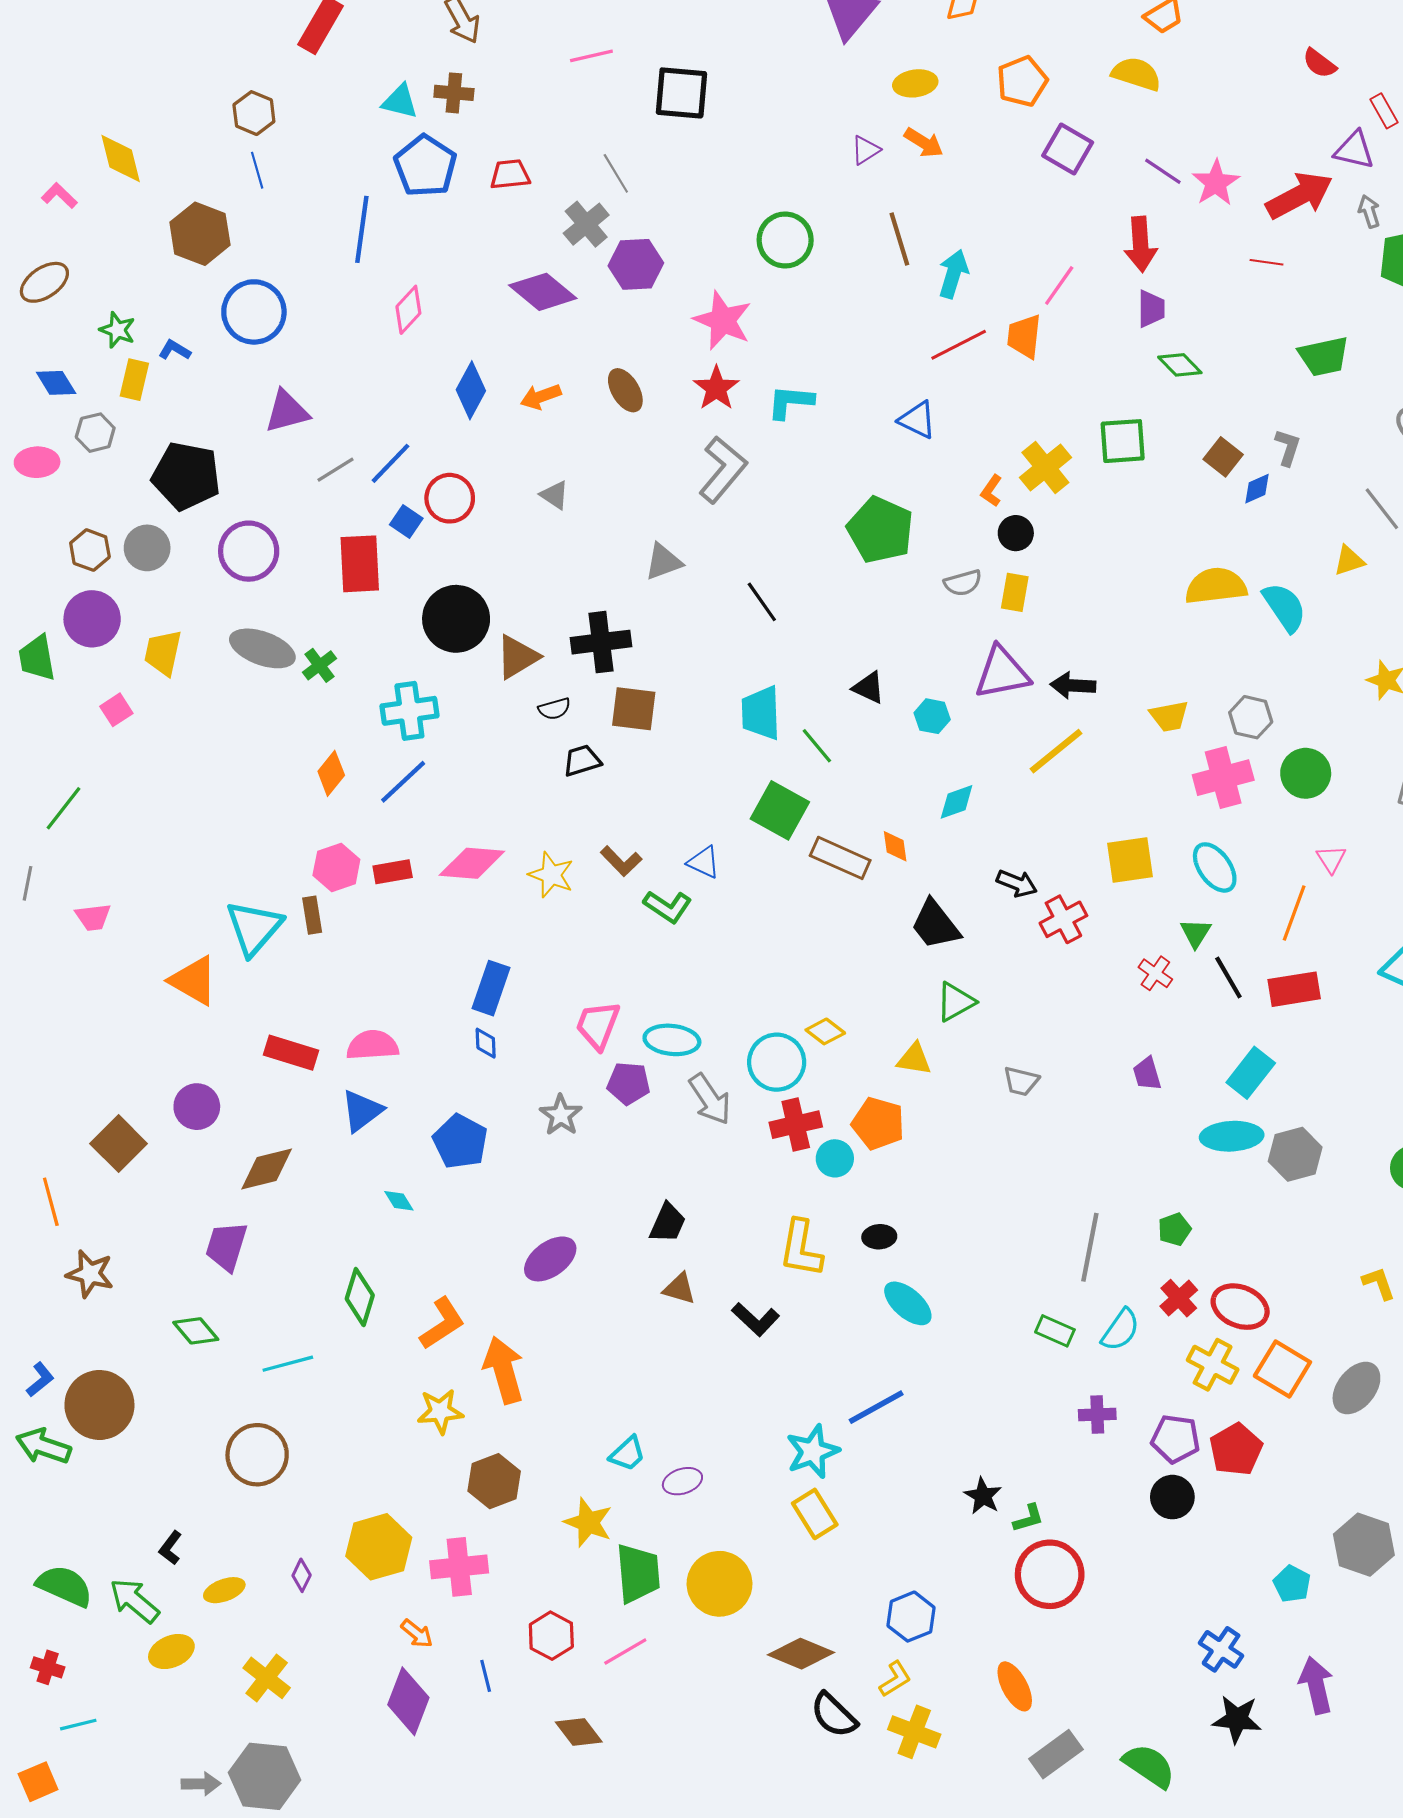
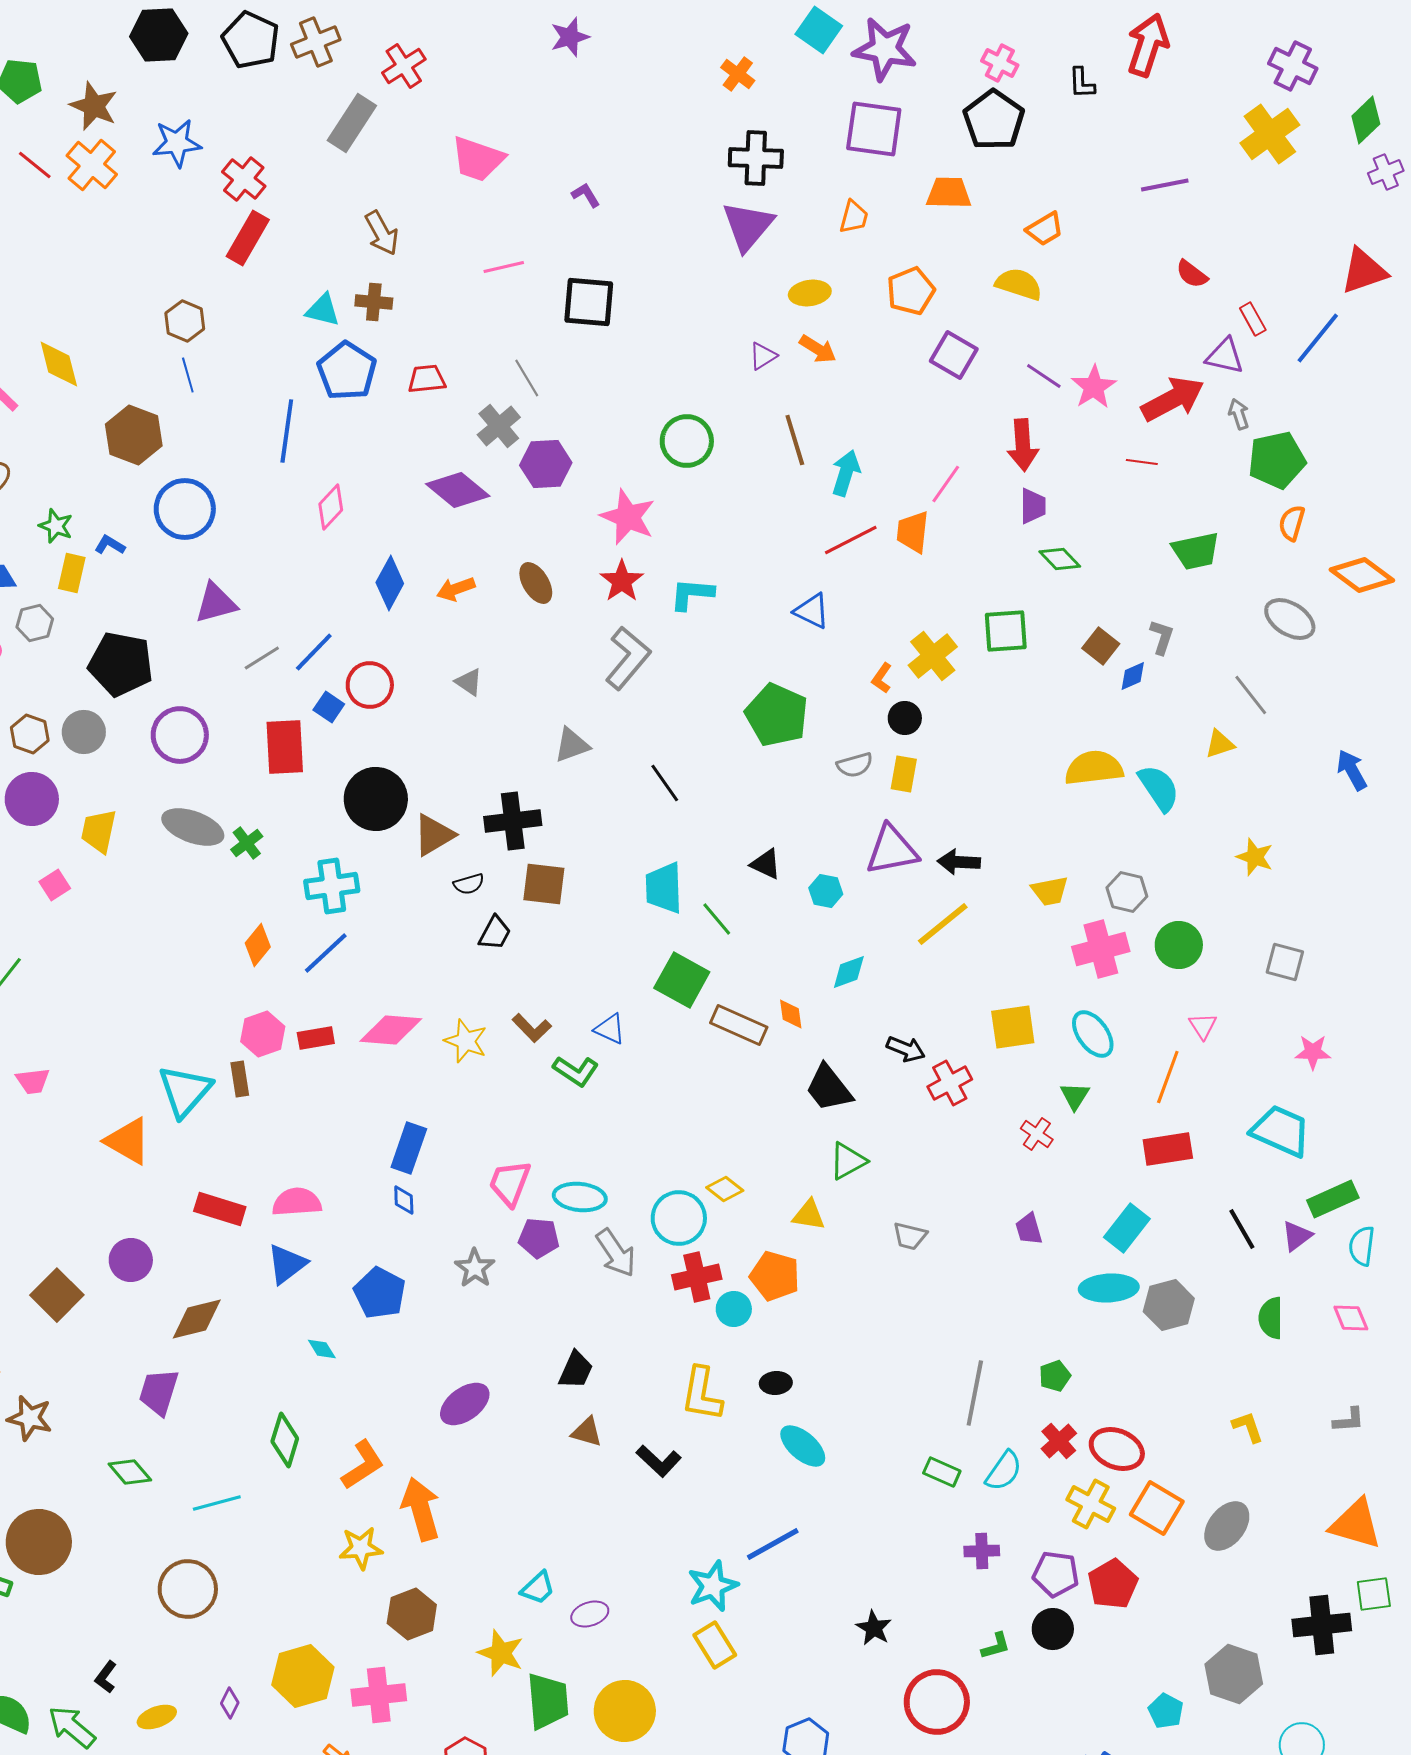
black trapezoid: (582, 761) -> (495, 933), turned 135
black line: (1228, 978) -> (1242, 1229), moved
green L-shape: (1028, 1518) -> (996, 1646), moved

